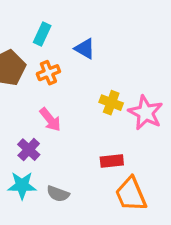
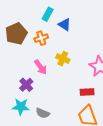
cyan rectangle: (42, 34) -> (48, 14), moved
yellow cross: (111, 103) -> (63, 59), moved
red rectangle: (112, 161) -> (87, 92), moved

